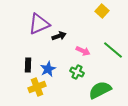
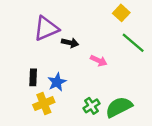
black arrow: (59, 36) -> (70, 43), turned 32
green line: (113, 50) -> (133, 43), moved
green cross: (77, 72) -> (91, 106), moved, turned 32

